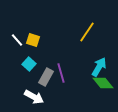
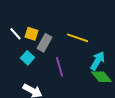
yellow line: (87, 32) -> (78, 38), moved, turned 75
gray rectangle: (46, 77) -> (44, 43), moved

